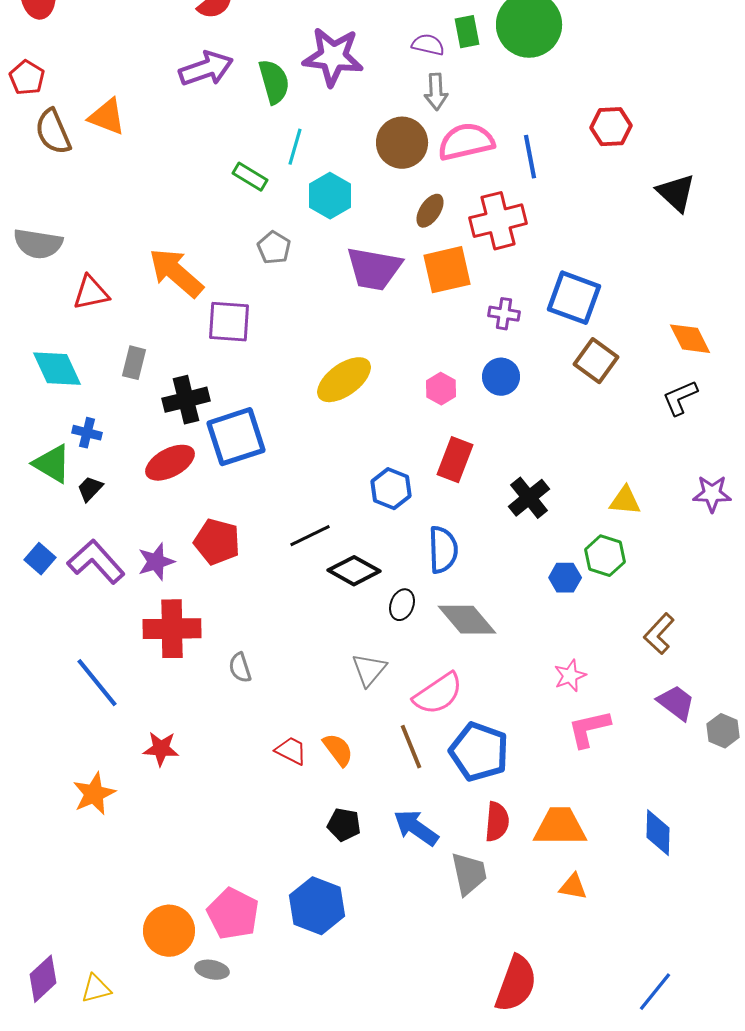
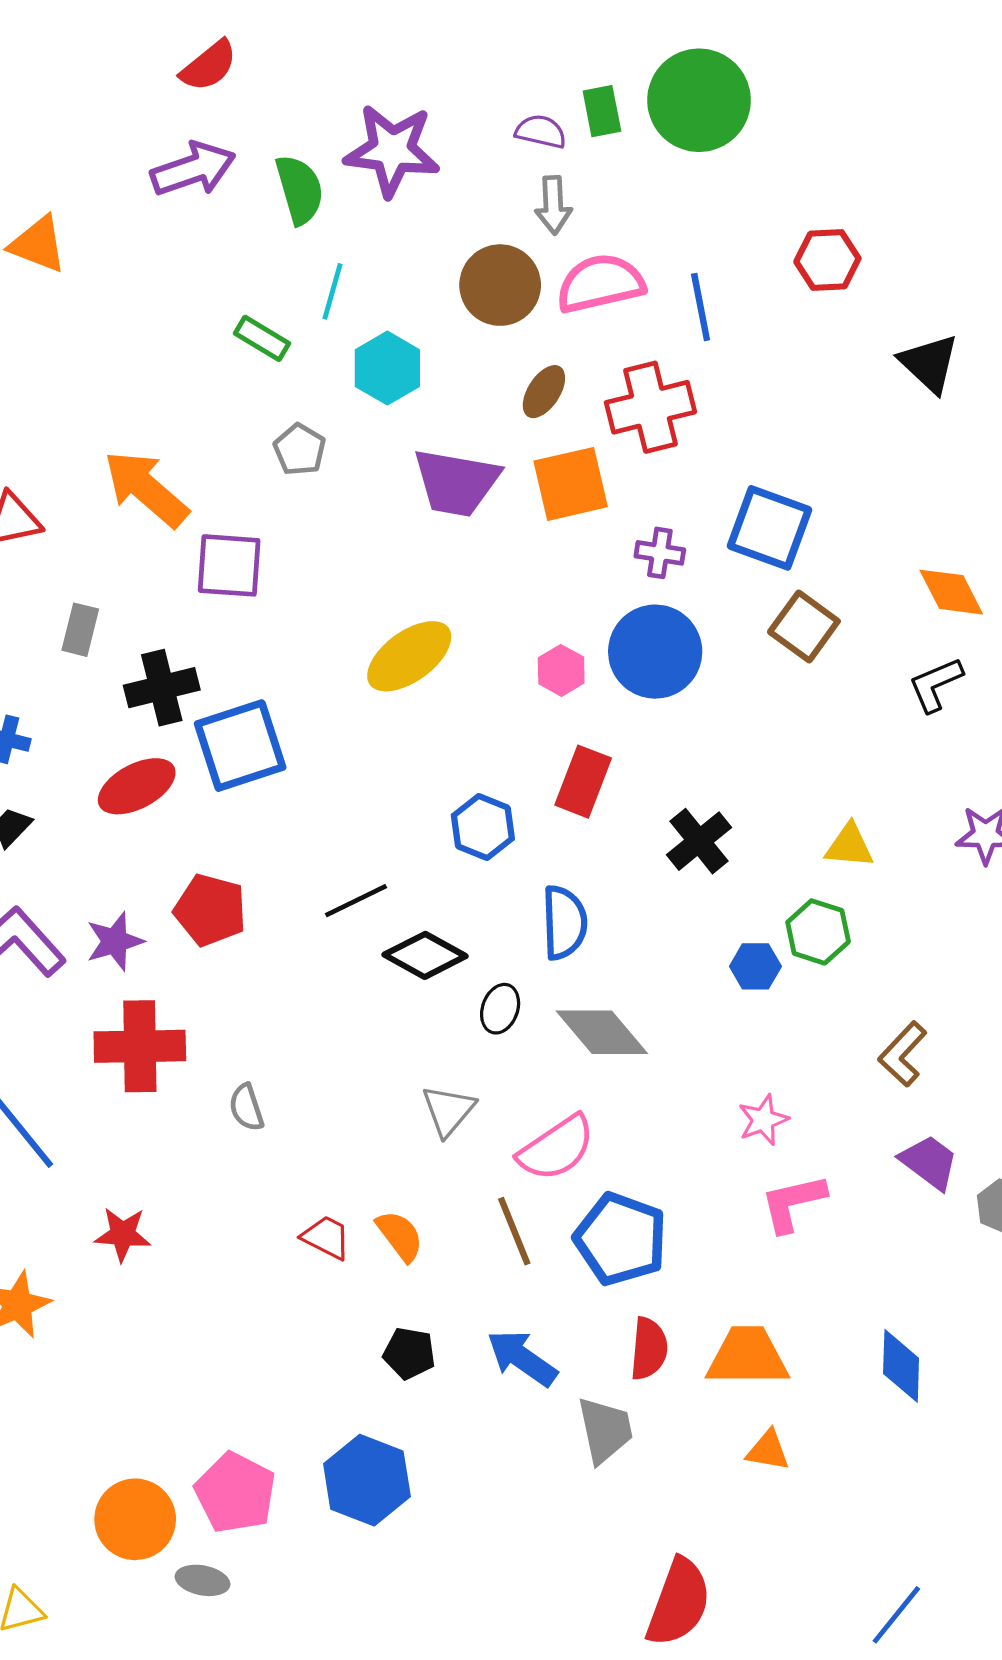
blue circle: (501, 377) -> (655, 652), size x1.6

